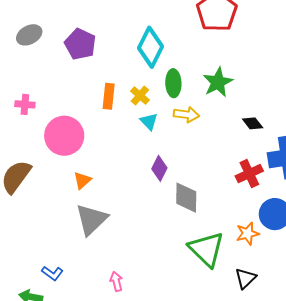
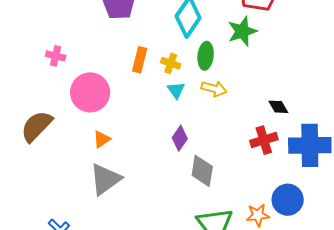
green star: (218, 82) -> (242, 31), moved
yellow cross: (140, 96) -> (171, 63), turned -30
red cross: (249, 174) -> (264, 140), moved

